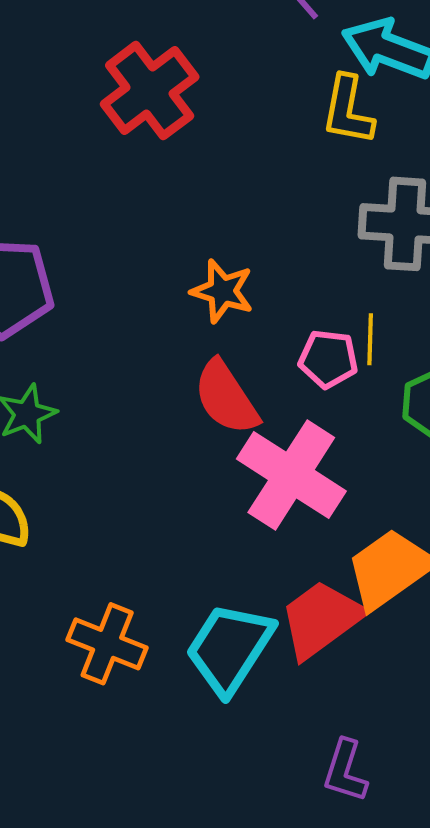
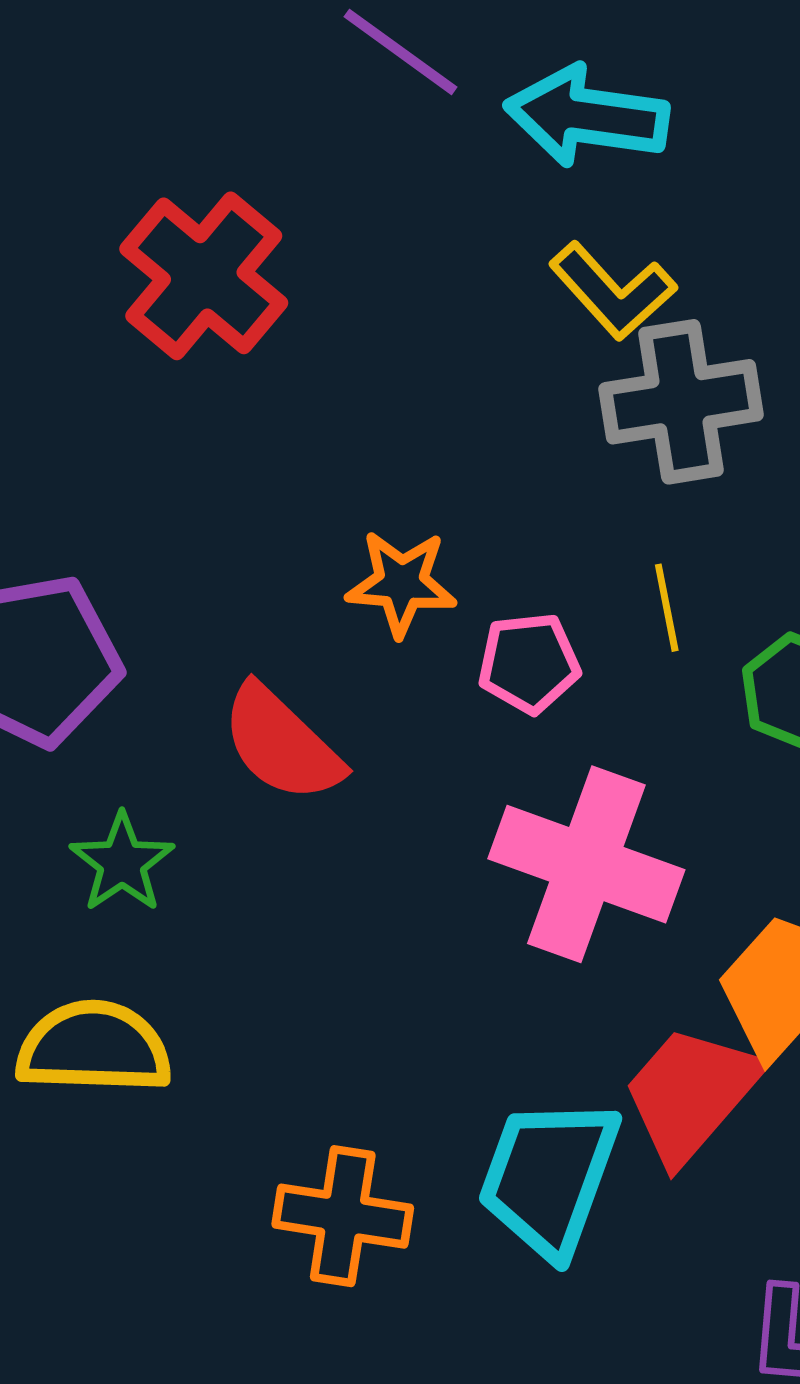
yellow L-shape: (348, 110) -> (613, 291), moved, turned -40
pink pentagon: (328, 359) -> (529, 663), moved
red semicircle: (226, 398) -> (282, 744), moved

